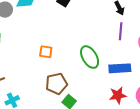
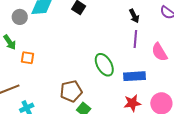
orange square: (46, 52) -> (28, 58), moved

